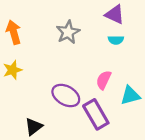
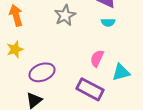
purple ellipse: (66, 96) -> (42, 72), moved, turned -50
purple rectangle: (96, 114) -> (90, 89), turned -32

